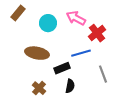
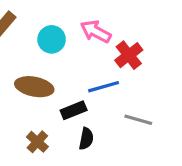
gray line: (103, 74) -> (138, 120), turned -54

